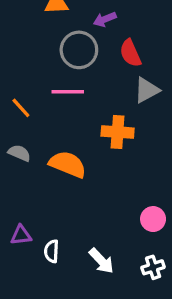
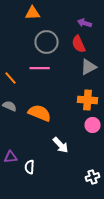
purple arrow: (105, 19) -> (84, 23), moved, turned 40
orange cross: (118, 132) -> (88, 100), moved
pink circle: (153, 219) -> (92, 125), moved
white arrow: (101, 261) -> (60, 145), moved

